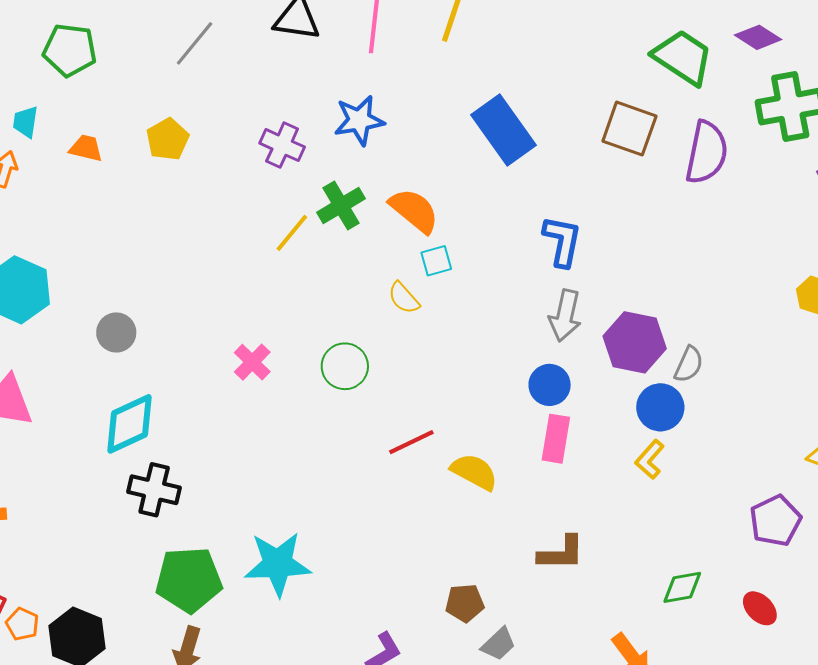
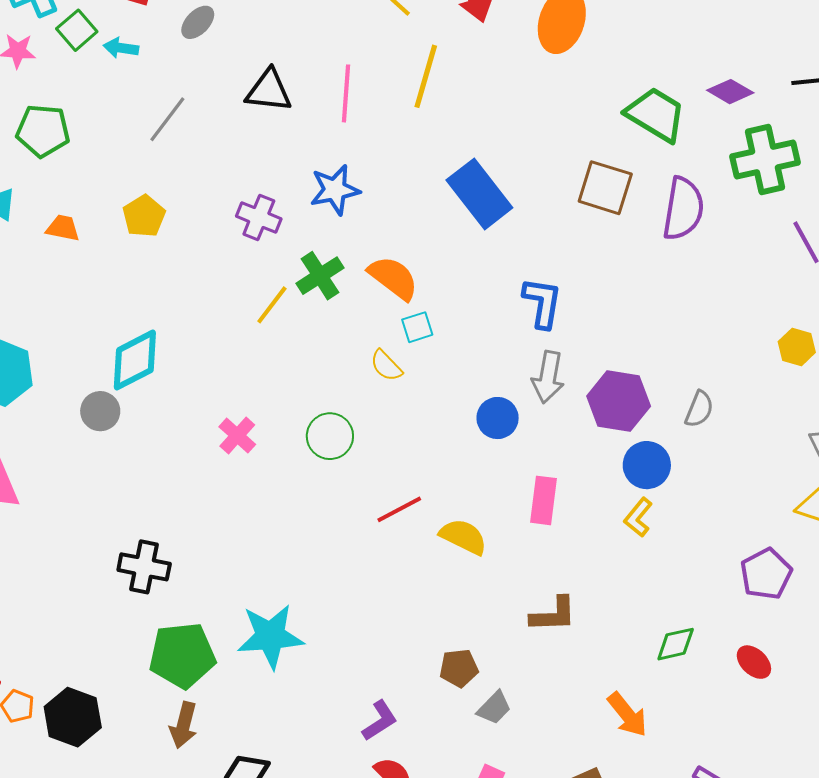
gray semicircle: (689, 364) -> (699, 409), moved
blue circle: (550, 385) -> (498, 418), moved
cyan diamond: (130, 424) -> (135, 360), moved

